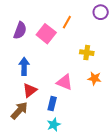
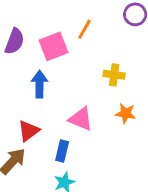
pink square: (46, 34) -> (54, 46), turned 30
blue arrow: (24, 66) -> (39, 84), moved

